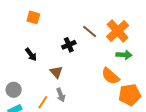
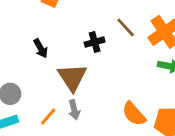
brown triangle: (56, 72) -> (72, 77), size x1.6
orange semicircle: (110, 76) -> (134, 114), moved

